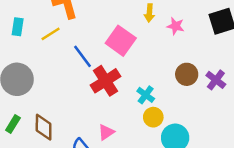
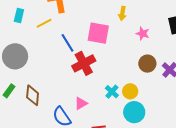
pink star: (176, 26) -> (143, 34), moved
pink square: (121, 41) -> (98, 33), turned -30
cyan cross: (146, 95) -> (112, 92), moved
yellow circle: (153, 117) -> (130, 91), moved

